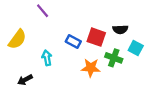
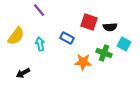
red square: (96, 37) -> (89, 22), moved
cyan arrow: (47, 58) -> (40, 44), moved

